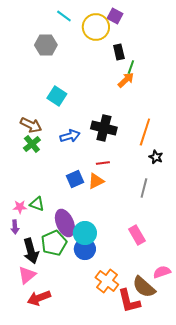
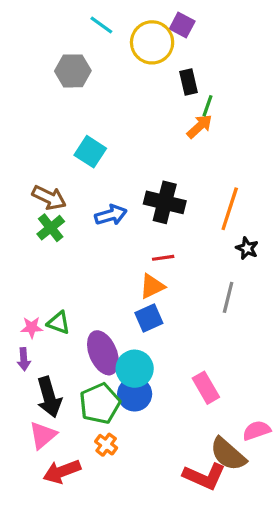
blue square: (75, 179) -> (149, 318), moved
pink rectangle: (137, 235) -> (206, 388), moved
green pentagon: (54, 243) -> (100, 403), moved
orange cross: (107, 281) -> (106, 445), moved, size x0.6
red L-shape: (129, 301) -> (204, 476), turned -52

